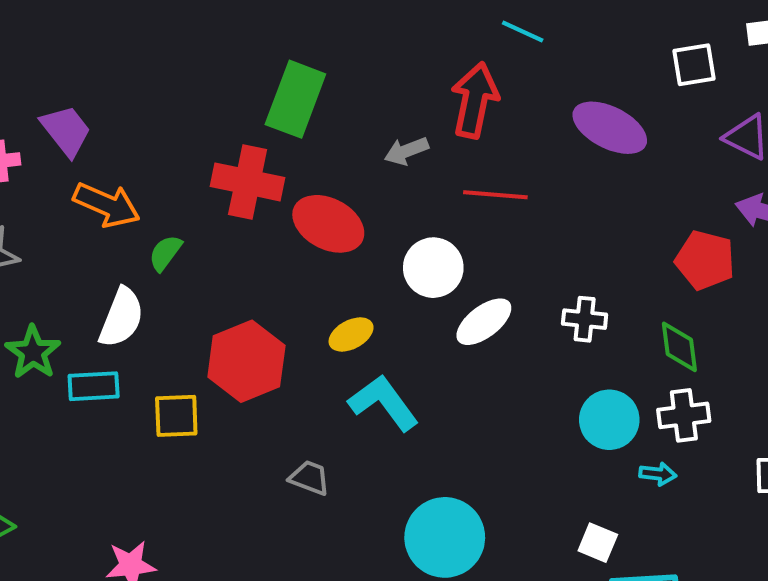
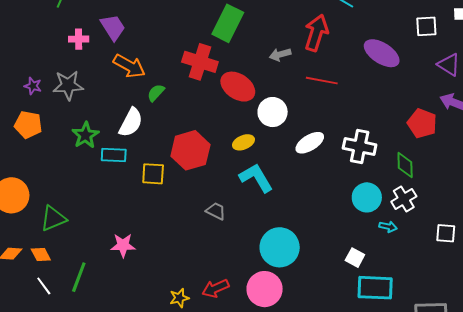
white circle: (433, 268) -> (273, 112), moved
white cross: (585, 319) -> (360, 147), size x1.5
white cross: (684, 415) -> (404, 199), turned -30

